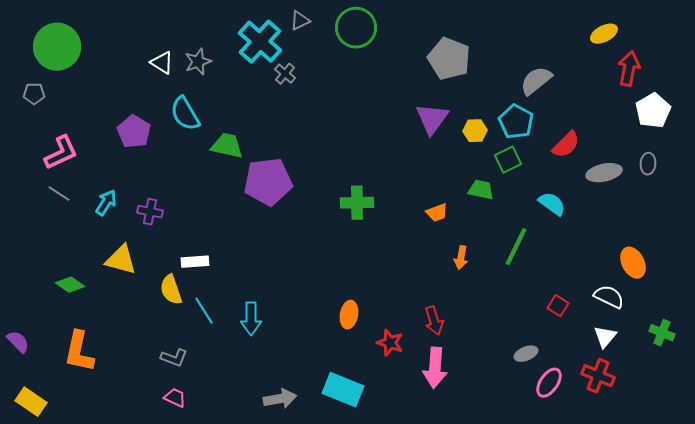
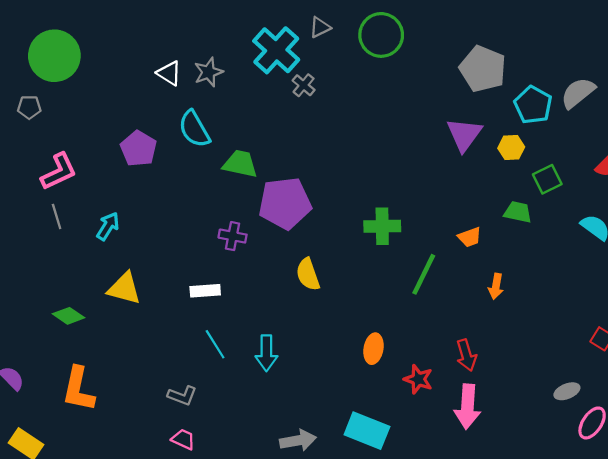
cyan pentagon: (516, 122) -> (533, 105), moved
gray line: (59, 194) -> (57, 216), turned 40
purple cross: (150, 212) -> (233, 236), moved
green line: (516, 247) -> (424, 274), moved
yellow semicircle: (171, 290) -> (308, 274), moved

